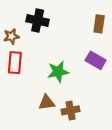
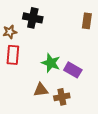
purple rectangle: (96, 60) -> (73, 70), moved
green star: (58, 72) -> (51, 63), turned 30

